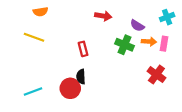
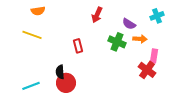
red arrow: (103, 16) -> (97, 15), turned 105
pink rectangle: (164, 44) -> (154, 56), moved
black semicircle: (81, 77) -> (60, 72), moved

